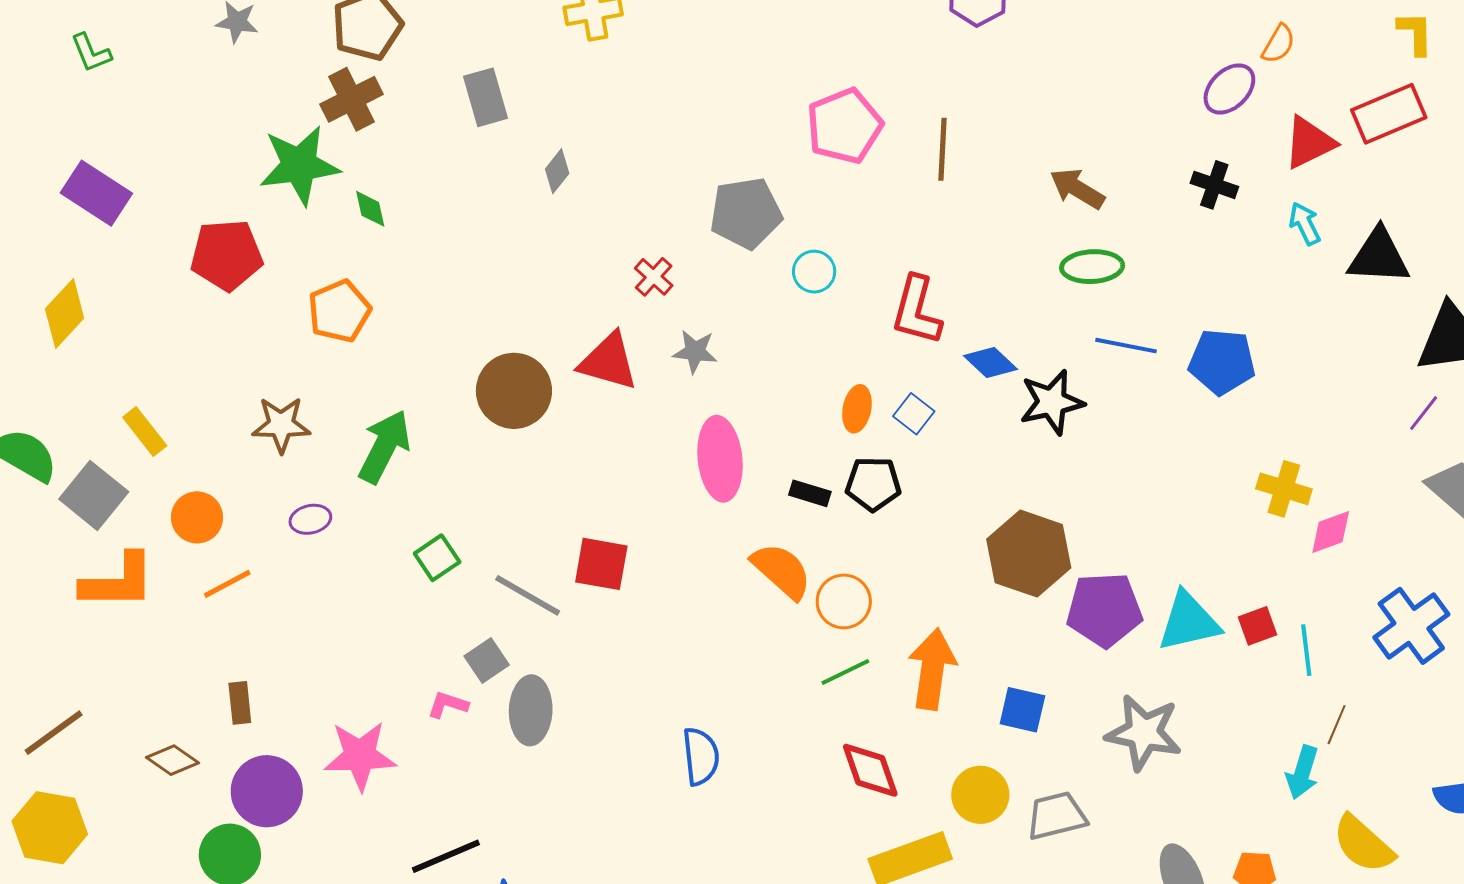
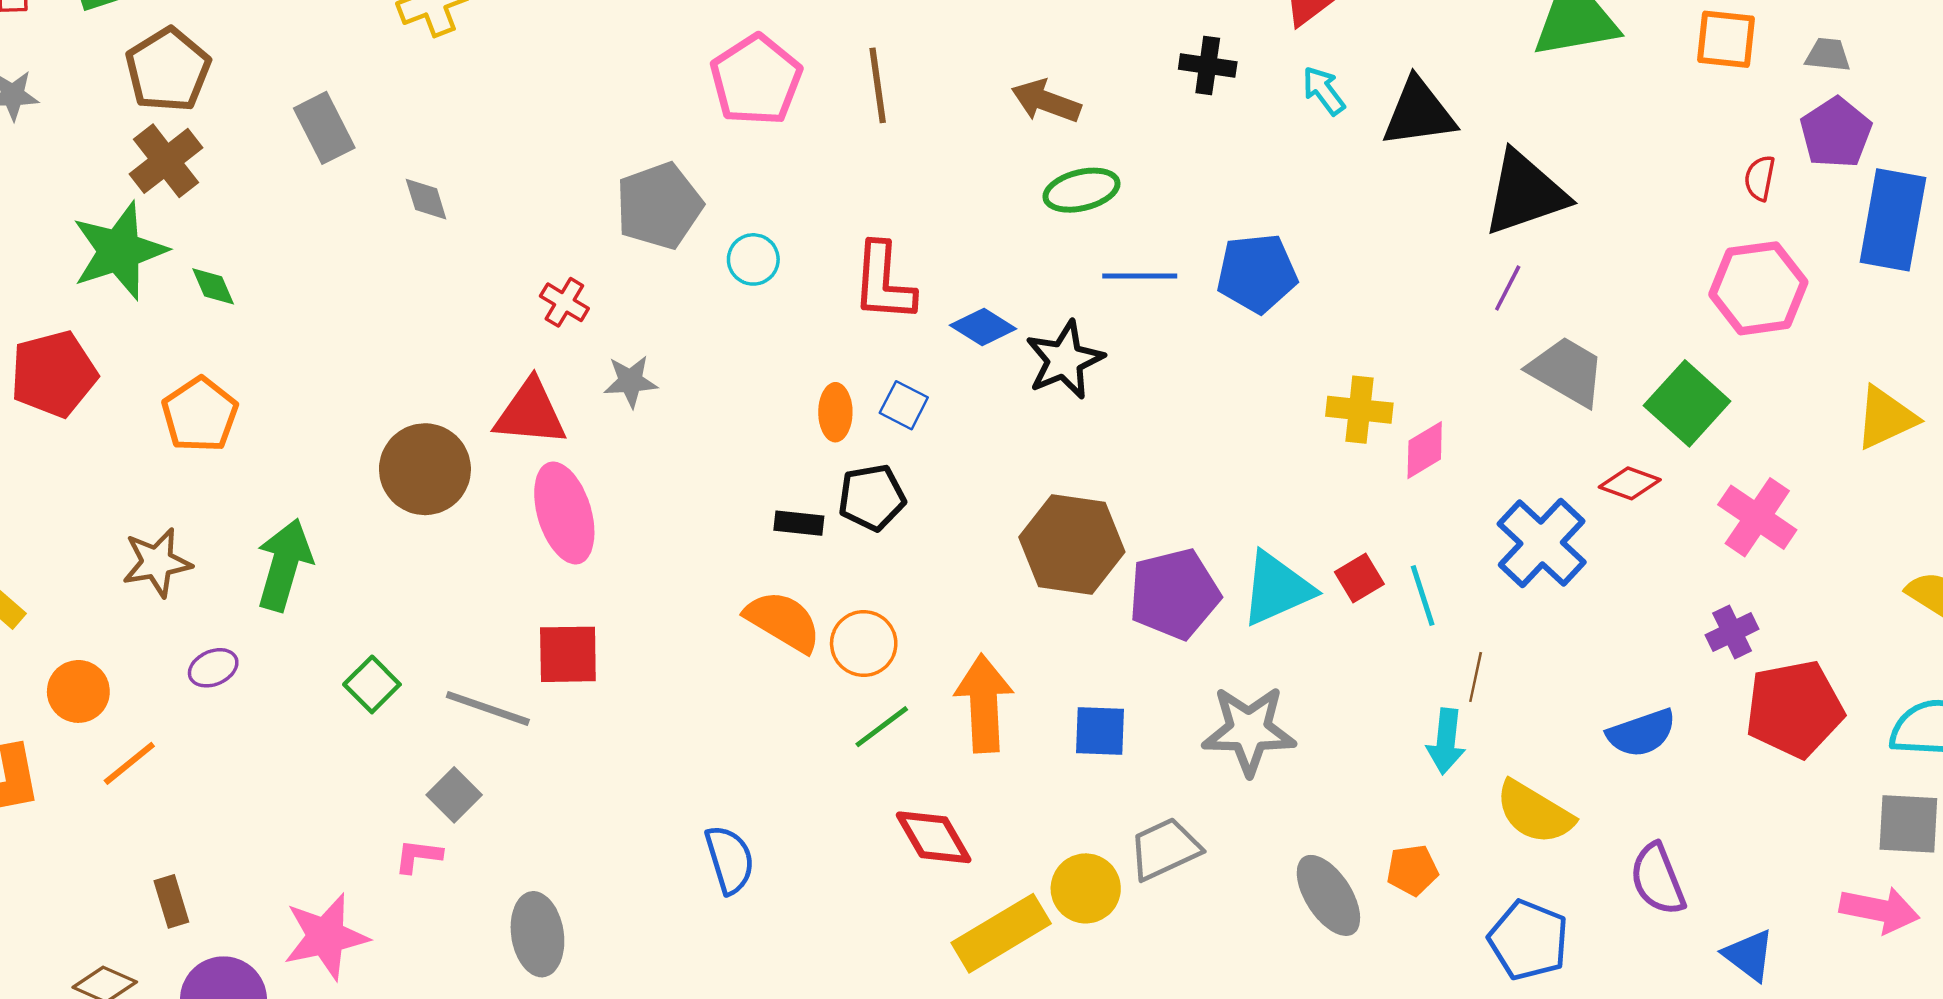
gray diamond: (557, 171) -> (426, 199), turned -45
pink ellipse: (720, 459) -> (564, 513), moved
gray ellipse: (531, 710) -> (537, 934), moved
yellow circle: (980, 795) -> (1086, 888), moved

